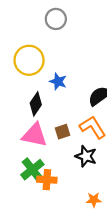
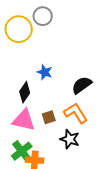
yellow circle: (29, 60) -> (19, 29), moved

